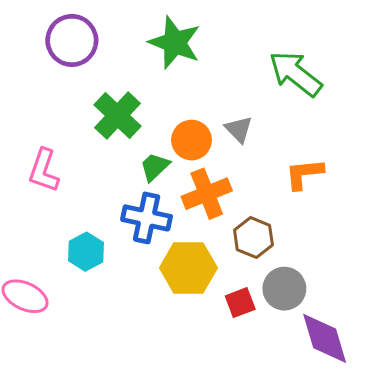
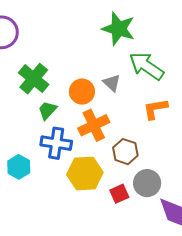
green star: (175, 43) -> (119, 29), moved
green arrow: (295, 74) -> (146, 66), moved
green trapezoid: (155, 167) -> (47, 110), moved

